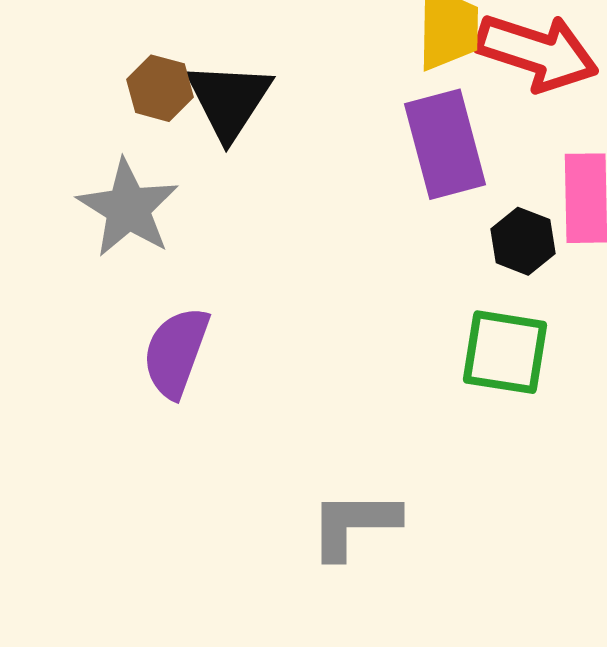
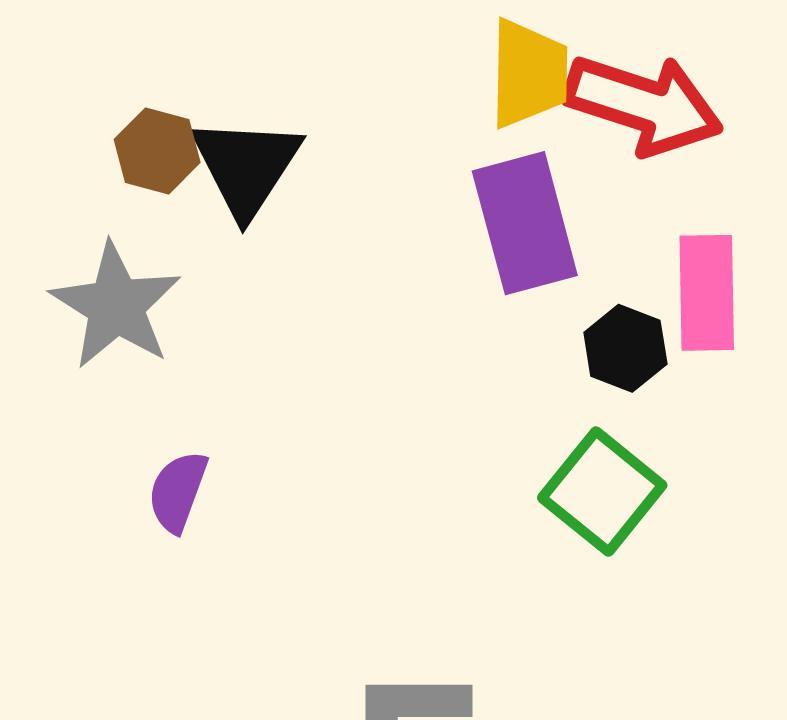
purple semicircle: (176, 352) -> (178, 491), size x0.7
green square: (505, 352) -> (602, 491), turned 30

